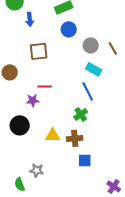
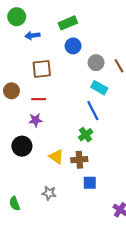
blue arrow: (30, 19) -> (32, 35), turned 88
red line: (45, 86) -> (39, 99), moved
yellow triangle: (53, 135) -> (56, 157), turned 35
gray star: (37, 170) -> (49, 193), moved
green semicircle: (20, 184) -> (15, 204), moved

